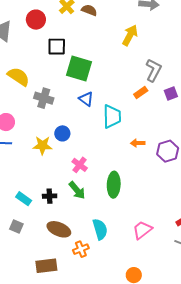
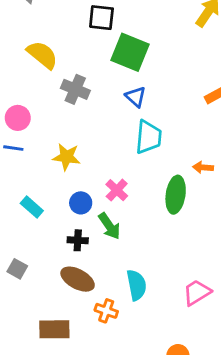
cyan trapezoid: (112, 116) -> (148, 137), moved
blue circle: (62, 133) -> (81, 203), moved
green ellipse: (114, 185) -> (176, 195), moved
black cross: (50, 196) -> (78, 240), moved
cyan rectangle: (24, 199) -> (32, 207), moved
orange cross: (81, 249) -> (106, 311), turned 35

